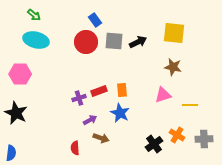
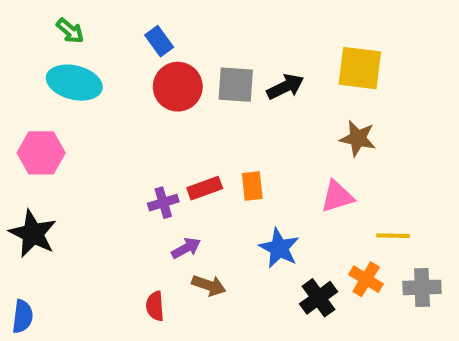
blue rectangle: (95, 20) -> (159, 41), moved
yellow line: (190, 105) -> (393, 236), moved
blue star: (120, 113) -> (279, 248), moved

